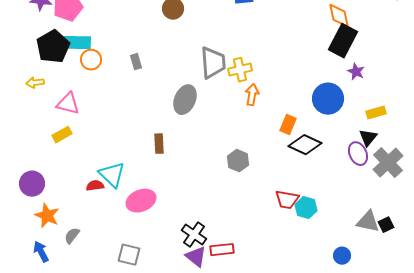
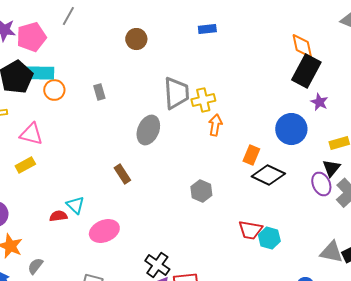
brown rectangle: (159, 144) -> (122, 174), turned -30
cyan triangle: (112, 175) -> (75, 205), size x0.7

